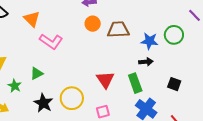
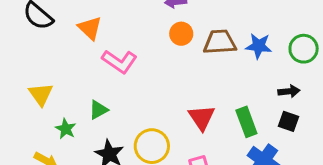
blue star: (149, 41) -> (259, 46), moved
black arrow: (146, 62) -> (289, 91), moved
black square: (174, 84) -> (289, 121), moved

